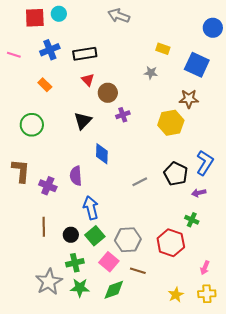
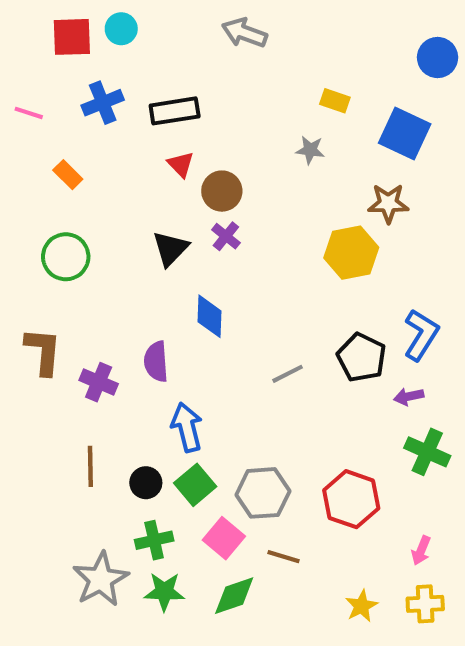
orange rectangle: (45, 85) -> (68, 175), moved
purple cross: (123, 115) -> (226, 236), moved, turned -32
green cross: (192, 220) -> (427, 452), moved, size x1.5

